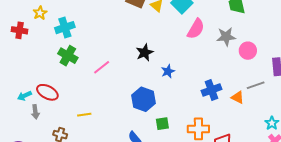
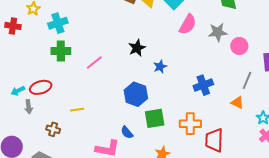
green cross: (68, 56) -> (61, 51), turned -30
gray line: (256, 85) -> (247, 80), turned -48
red ellipse: (47, 92) -> (41, 87), turned -45
orange triangle: (238, 97) -> (237, 103), moved
green square: (162, 124) -> (155, 118), size x1.5

